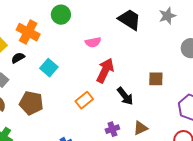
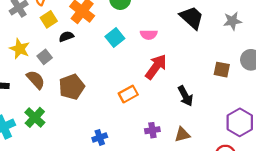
cyan square: (49, 68) -> (115, 37), moved
brown square: (156, 79) -> (222, 70), moved
black arrow: (125, 96) -> (185, 96), moved
brown pentagon: (31, 103) -> (72, 87), turned 30

